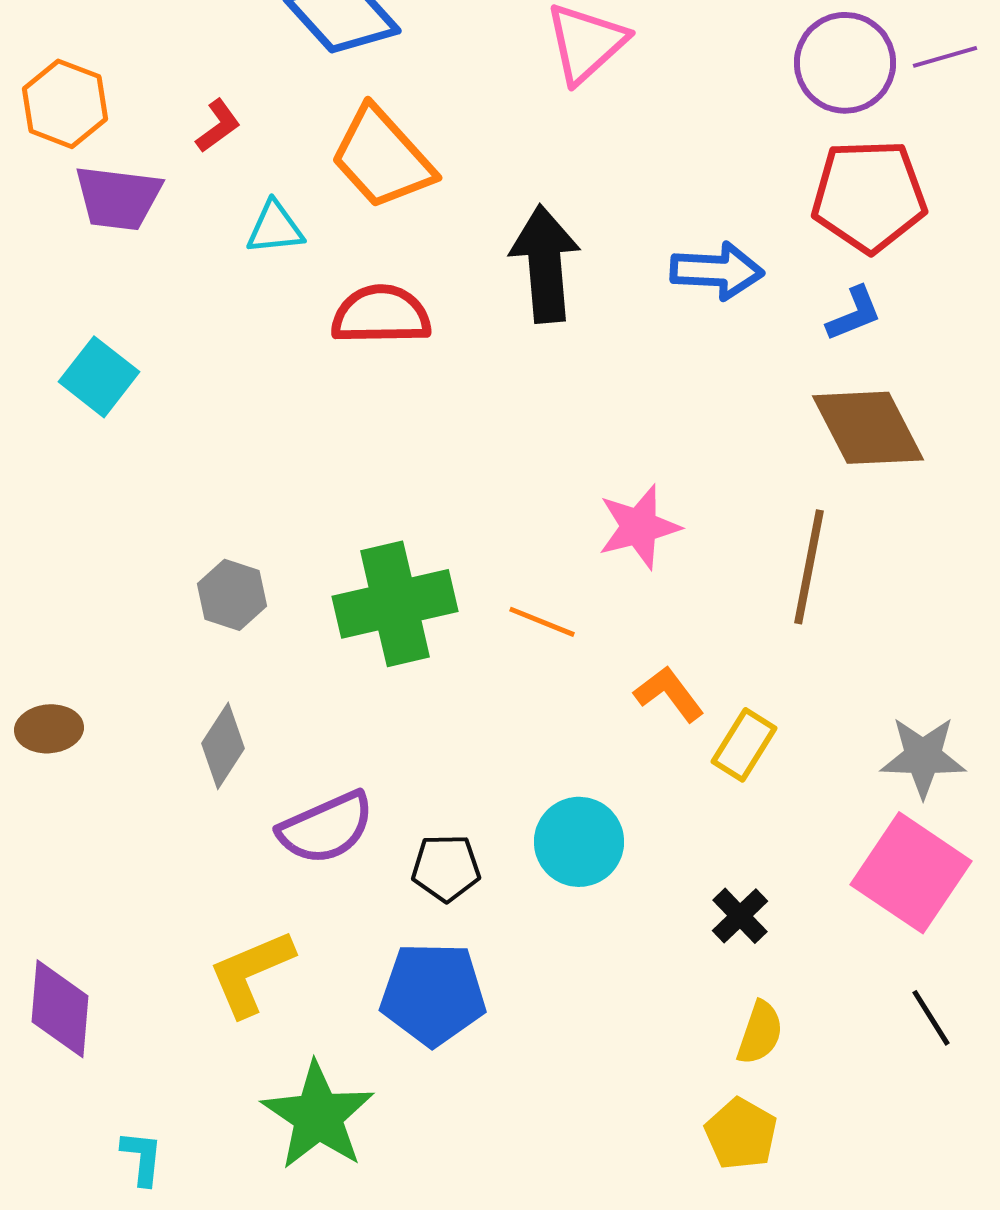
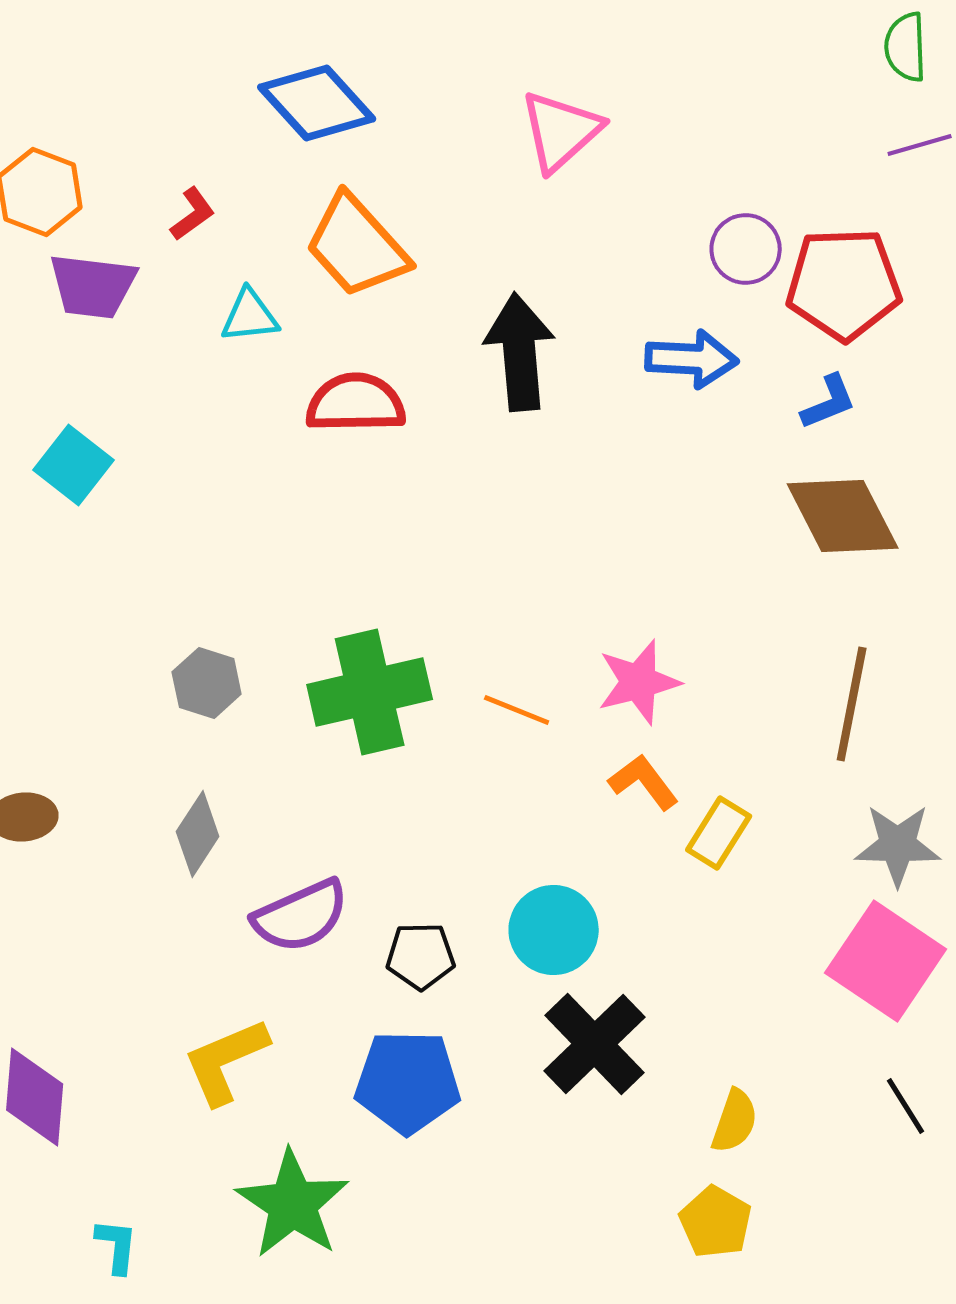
purple circle: (845, 63) -> (746, 249), moved, size x0.7
pink star: (639, 527) -> (639, 682), moved
brown line: (809, 567) -> (852, 704), moved
black cross: (740, 916) -> (595, 1044), moved, size x1.8

